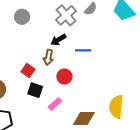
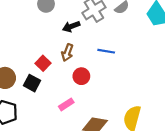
black arrow: (58, 40) -> (71, 26), moved
black square: (35, 90) -> (32, 83), moved

